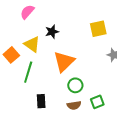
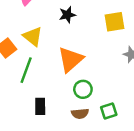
black star: (52, 32) -> (67, 15), moved

